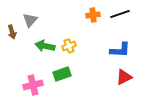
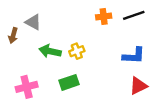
gray triangle: (30, 20) -> (33, 22), turned -42
brown arrow: (12, 32) -> (13, 36), turned 32
pink cross: (33, 85) -> (27, 87), moved

